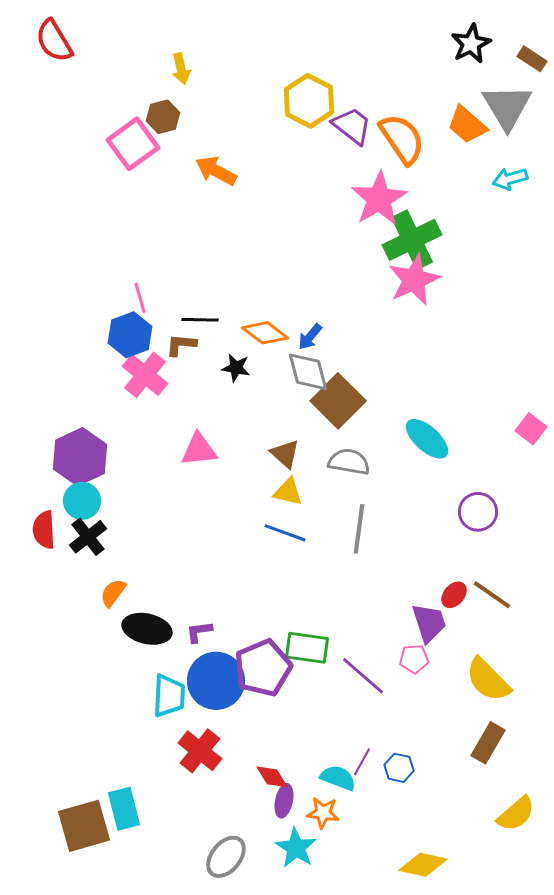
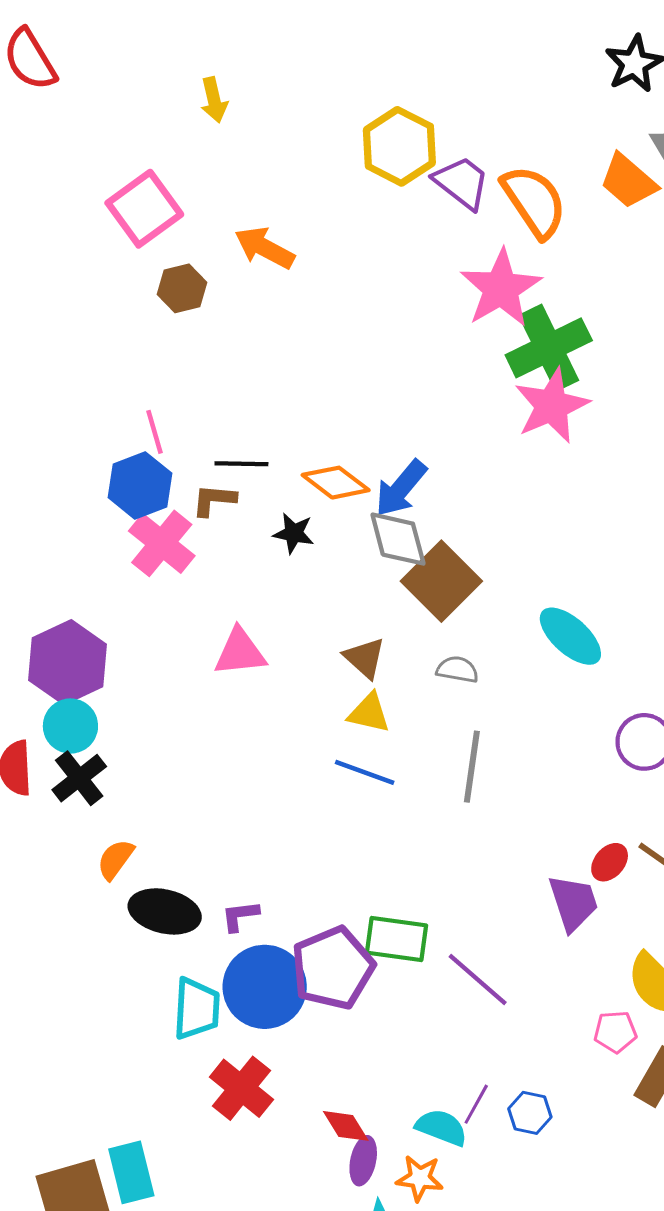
brown hexagon: (163, 117) -> (182, 288), moved
blue arrow: (310, 337) -> (401, 488), size x1.5
gray semicircle: (349, 462) -> (457, 669), size x0.7
pink pentagon: (414, 659) -> (615, 1032), moved

